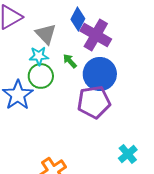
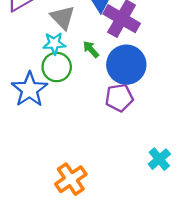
purple pentagon: (94, 102) -> (119, 98), size x0.7

